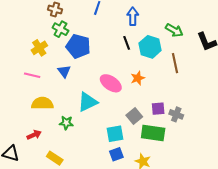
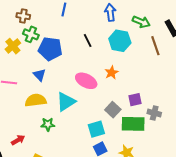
blue arrow: (133, 16) -> (110, 12), moved
black line: (127, 43) -> (88, 41), moved
yellow cross: (39, 48) -> (13, 46), moved
brown line: (175, 63) -> (155, 46), moved
yellow semicircle: (42, 103) -> (36, 100), moved
gray cross: (176, 114) -> (154, 113), moved

